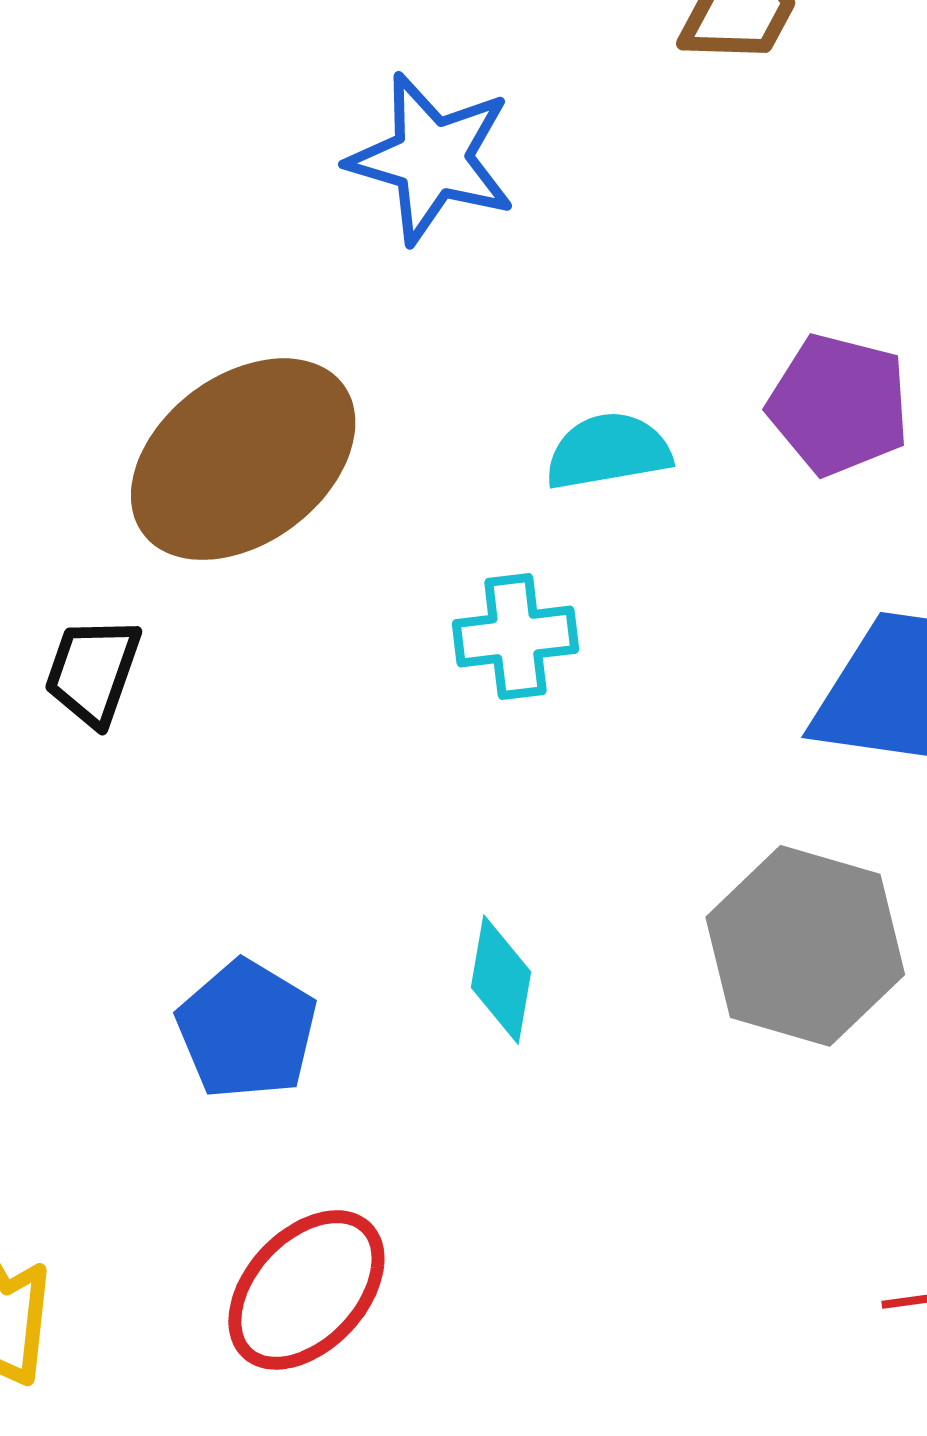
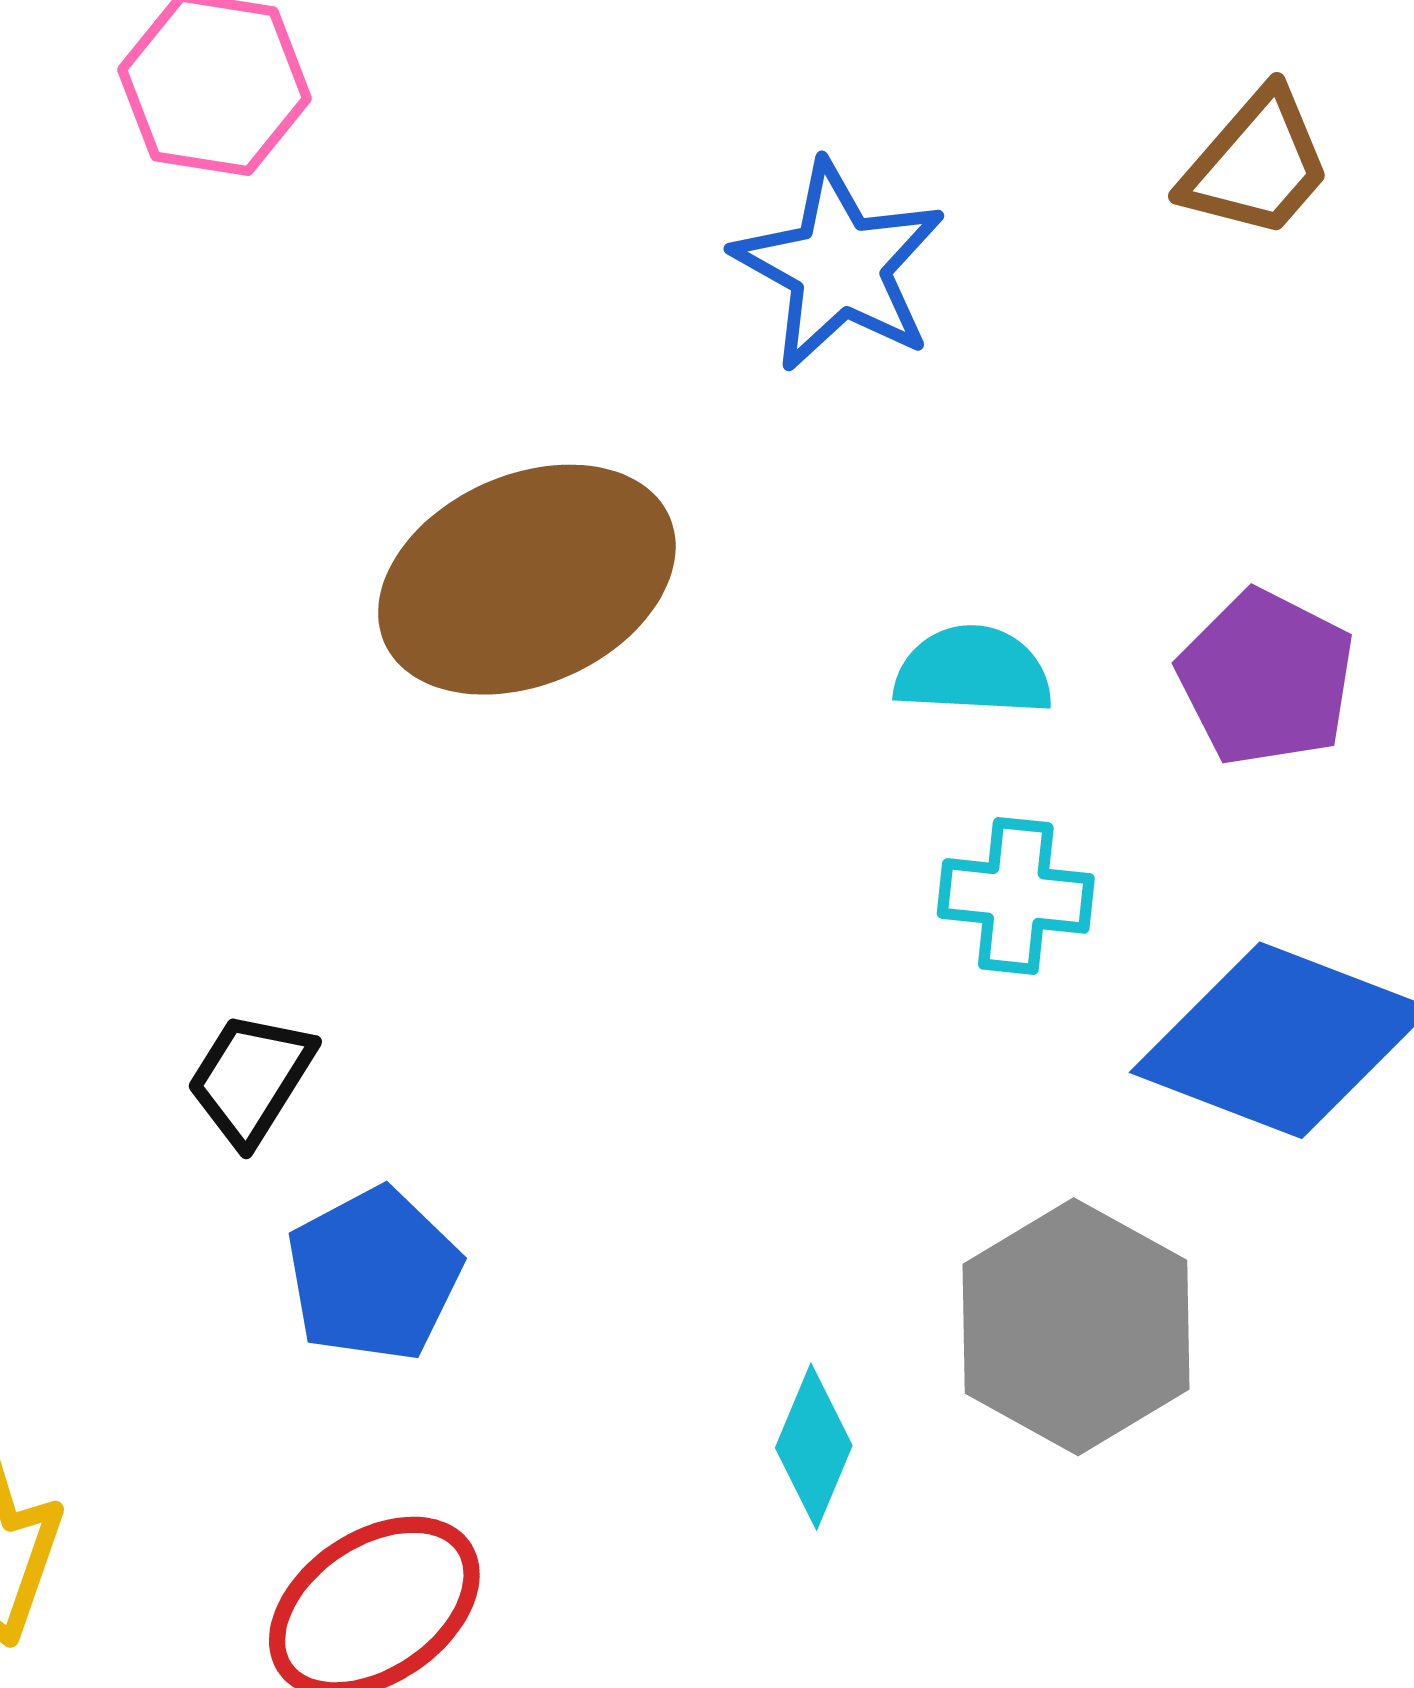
cyan cross: (515, 636) -> (1016, 896), moved
black trapezoid: (93, 671) -> (251, 1078), moved
cyan diamond: (501, 980) -> (814, 1447), moved

